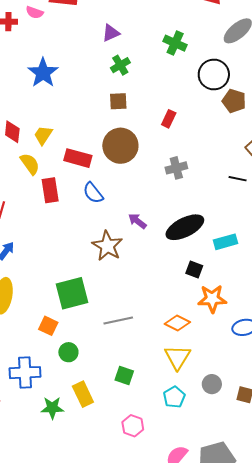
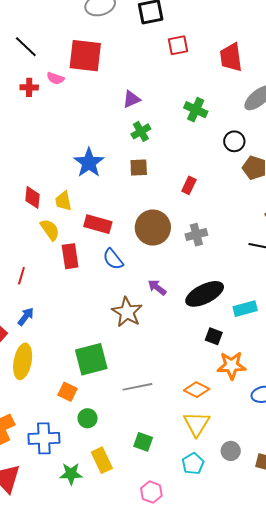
blue star: (43, 73) -> (89, 163), moved
black circle: (214, 74) -> (234, 141), size x0.7
yellow trapezoid: (43, 135) -> (63, 201), turned -45
brown circle: (120, 146) -> (153, 228), moved

